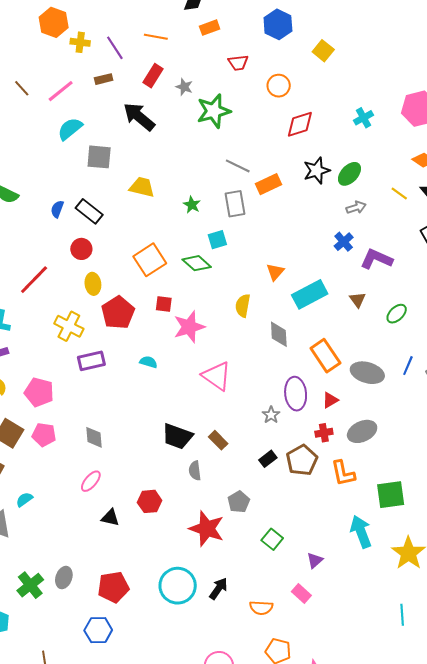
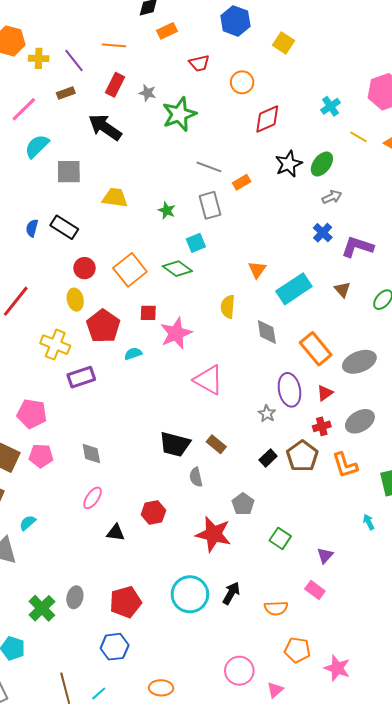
orange rectangle: (269, 184) -> (242, 182), size x0.7
yellow line: (399, 194) -> (359, 137), moved
red circle: (81, 249) -> (84, 268), moved
cyan semicircle: (148, 362) -> (133, 354), moved, turned -30
gray ellipse: (367, 373) -> (359, 362), turned -32
cyan arrow: (361, 532) -> (369, 522), size x0.5

